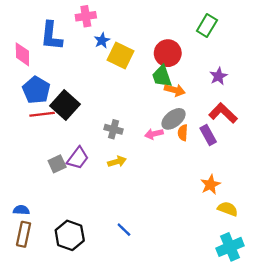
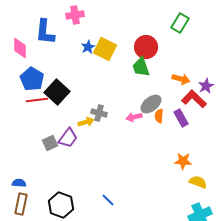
blue star: (102, 40) -> (88, 47), moved
purple star: (218, 76) -> (206, 86), moved
orange arrow: (175, 90) -> (181, 79), moved
yellow arrow: (117, 162) -> (86, 122), moved
orange star: (210, 185) -> (183, 161), turned 30

